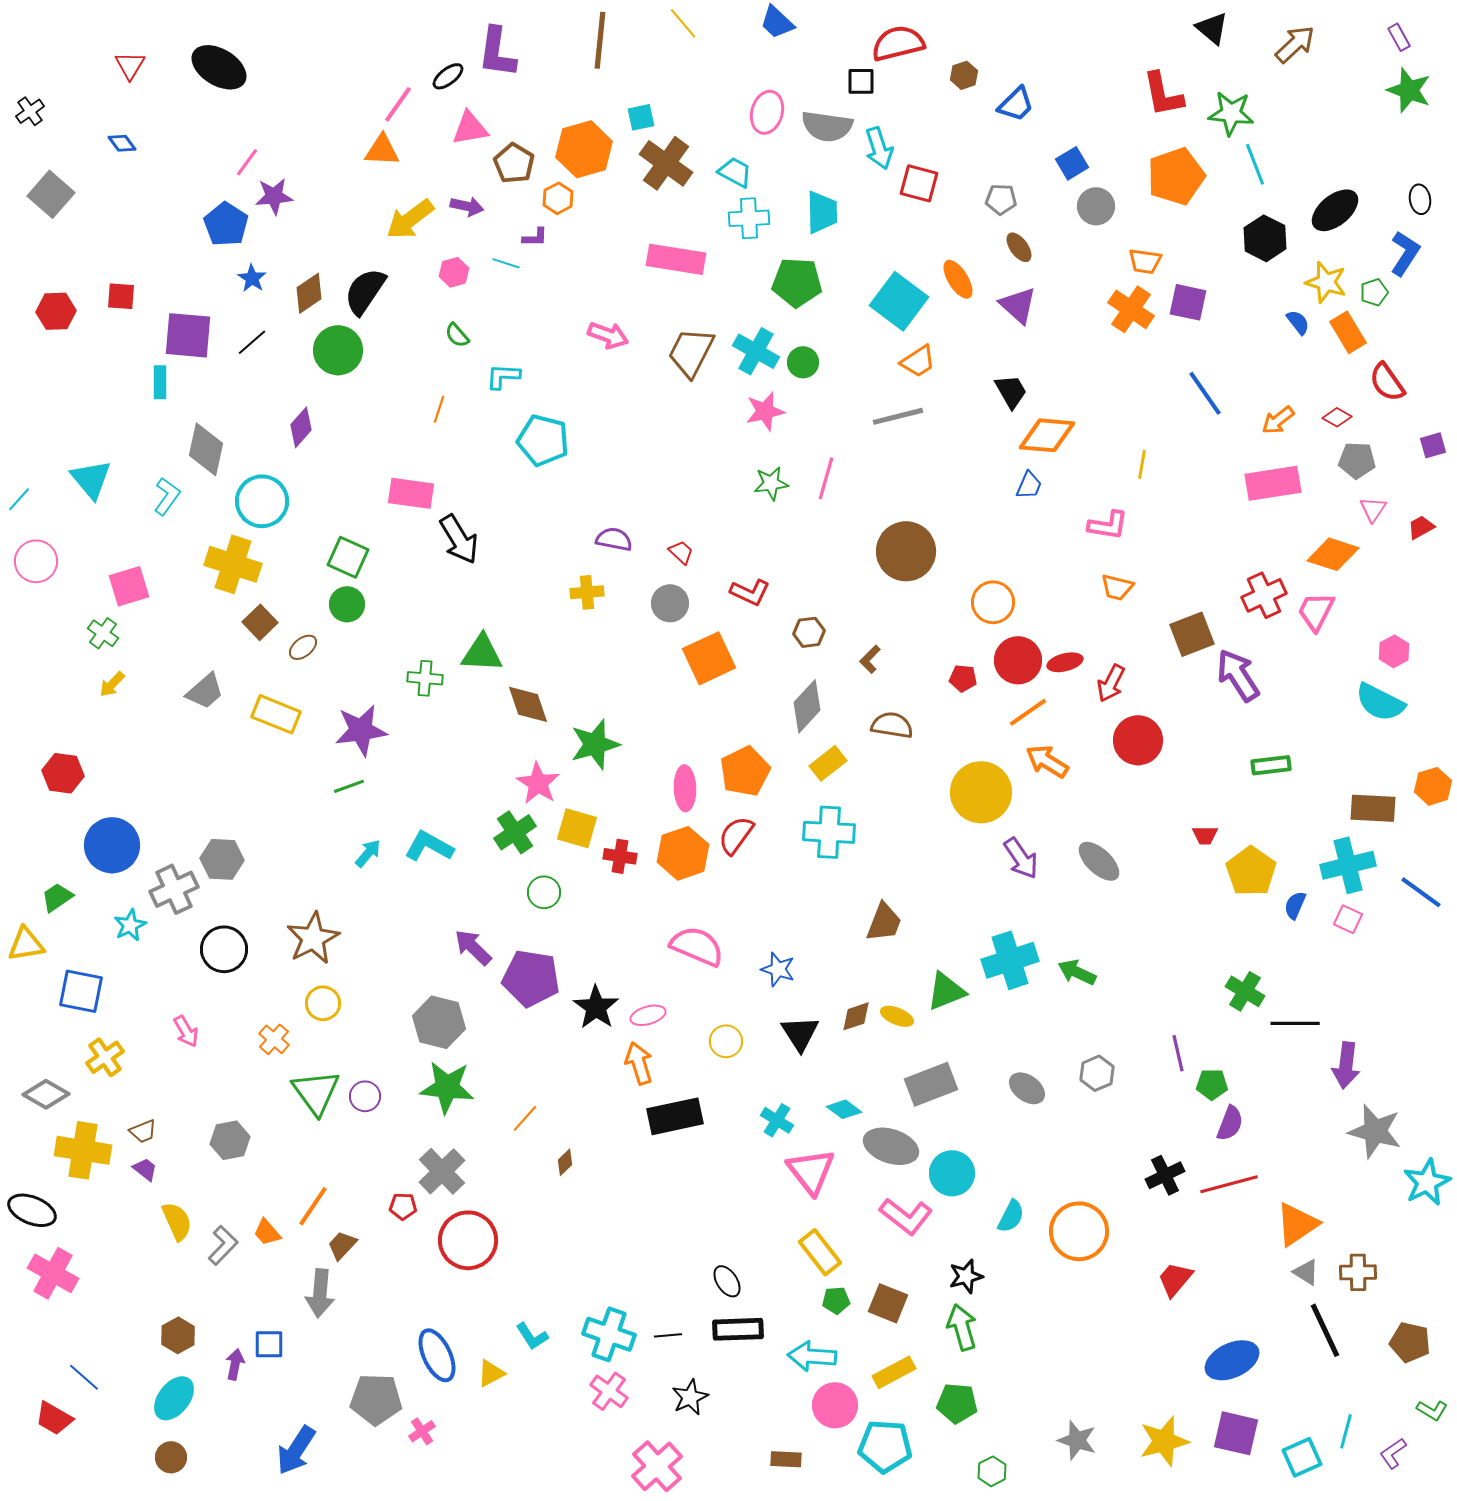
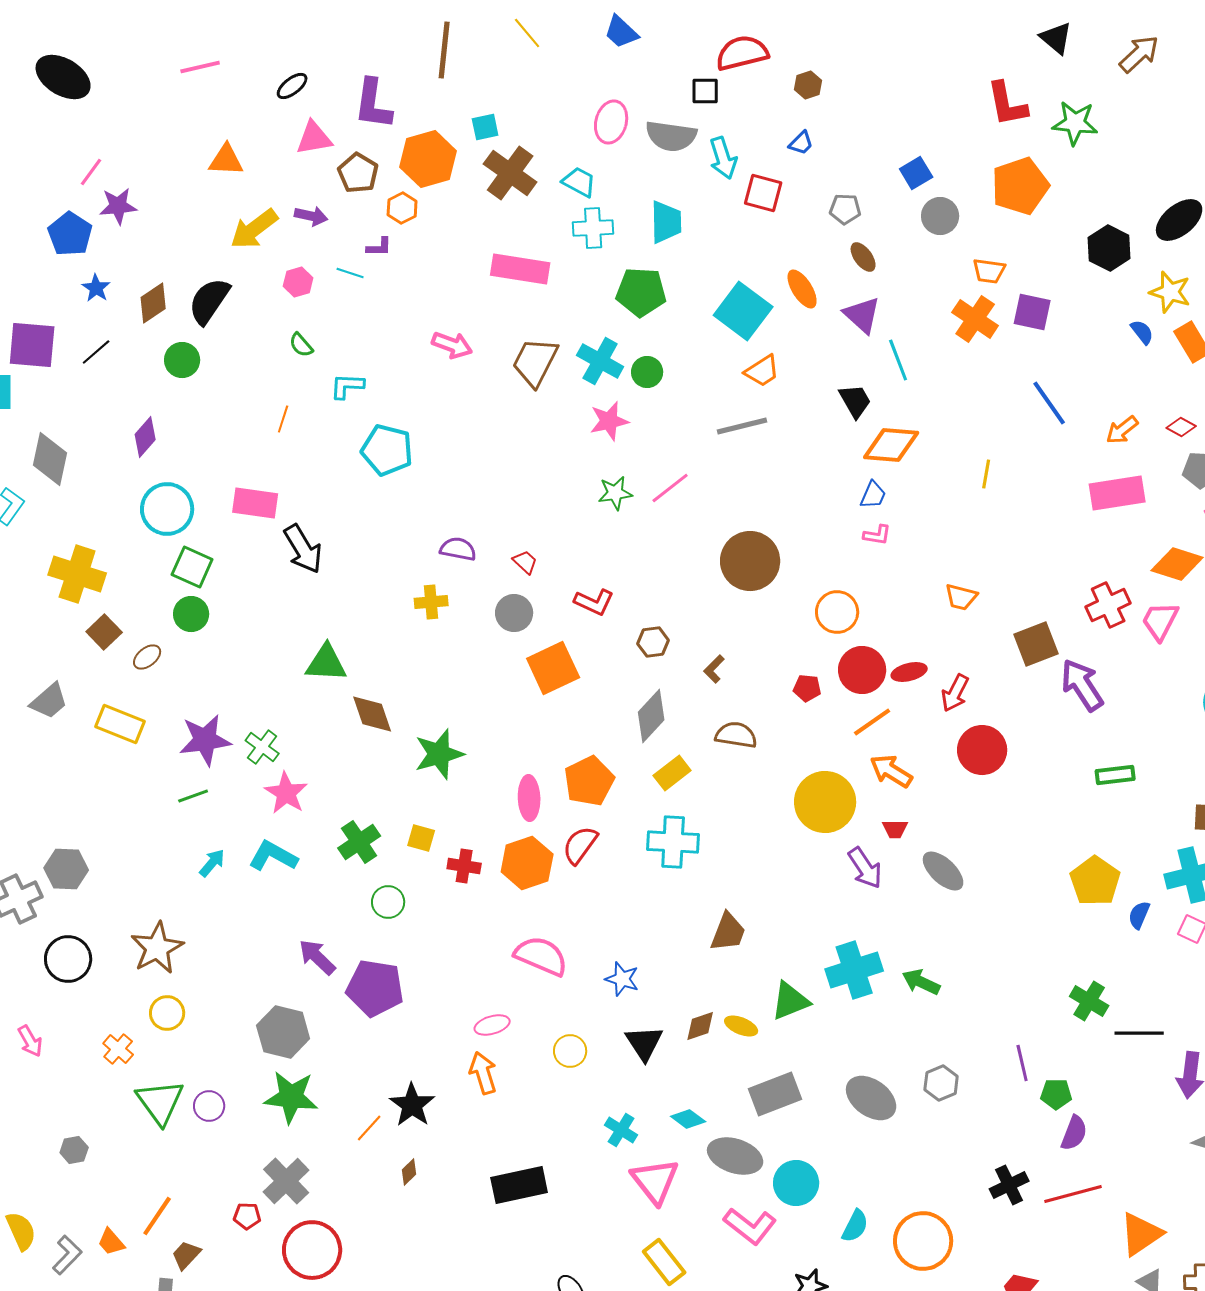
purple L-shape: (497, 52) -> (373, 104), moved
pink line: (398, 104) -> (200, 67), moved, turned 42
blue trapezoid: (1016, 104) -> (801, 143), moved, size x0.7
cyan line: (1255, 164) -> (898, 360), moved
green circle: (338, 350) -> (182, 360), size x0.7
pink line: (826, 478) -> (670, 488), turned 36
cyan circle: (262, 501) -> (167, 509), moved
pink L-shape: (1108, 525) -> (877, 535), moved, size x0.7
green cross: (425, 678) -> (262, 747), moved, turned 32
pink star: (538, 783) -> (286, 793), moved
yellow square: (577, 828) -> (421, 838), size x0.7
red trapezoid: (1205, 835) -> (895, 829), moved
black star: (596, 1007) -> (412, 1105), moved
gray ellipse: (1027, 1088) -> (871, 1098), size x1.4
black rectangle: (675, 1116) -> (519, 1185), moved
gray hexagon: (230, 1140) -> (74, 1150), size x0.7

